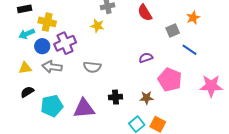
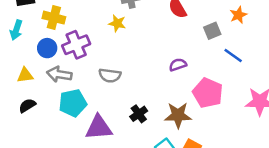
cyan arrow: (27, 34) -> (16, 30), moved, turned -49
black cross: (116, 97) -> (139, 114), turned -32
brown star: (147, 98) -> (178, 115), size x1.5
cyan pentagon: (52, 106) -> (73, 103), moved

